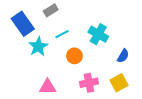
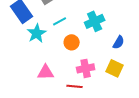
cyan cross: (98, 34) -> (95, 21), turned 36
yellow square: (119, 83) -> (115, 68), turned -36

